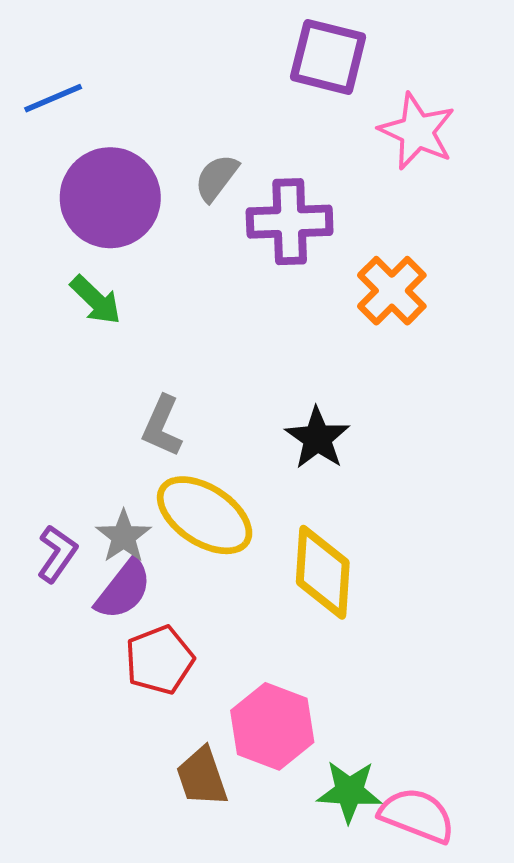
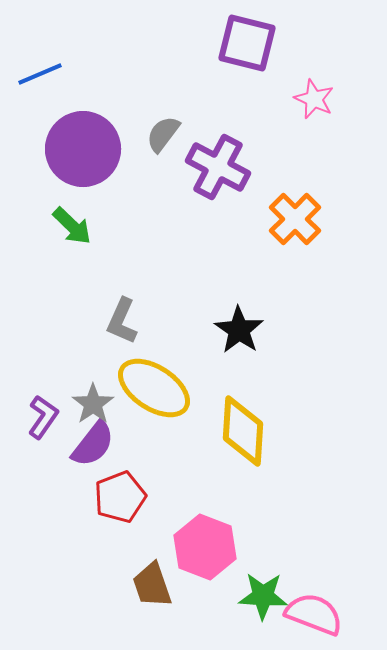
pink star: (417, 131) -> (314, 99), size x0.7
purple cross: (290, 222) -> (218, 167), turned 30

